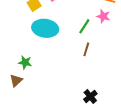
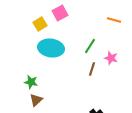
pink star: (103, 16) -> (111, 58), moved
brown triangle: (16, 80) -> (36, 100), moved

